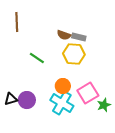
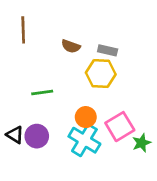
brown semicircle: (64, 35) -> (71, 46), moved
green line: (37, 58) -> (42, 93), moved, turned -42
black triangle: (11, 99) -> (15, 135), turned 48

